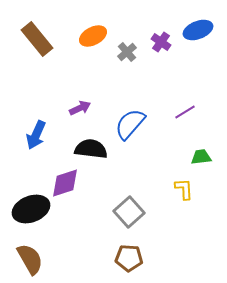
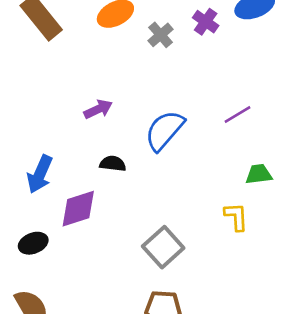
blue arrow: (36, 135) -> (40, 174), moved
black semicircle: (91, 149) -> (113, 164), size x0.6
black ellipse: (31, 209) -> (33, 243), size x0.6

